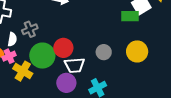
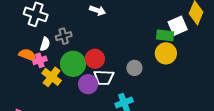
yellow circle: (137, 51) -> (166, 53), moved
purple circle: (66, 83) -> (88, 84), moved

